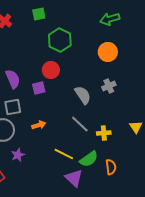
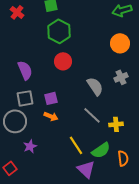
green hexagon: (60, 40) -> (59, 31), moved
purple square: (39, 88) -> (51, 98), moved
orange arrow: (39, 125) -> (51, 116), turned 40
yellow line: (64, 154) -> (76, 145), turned 30

